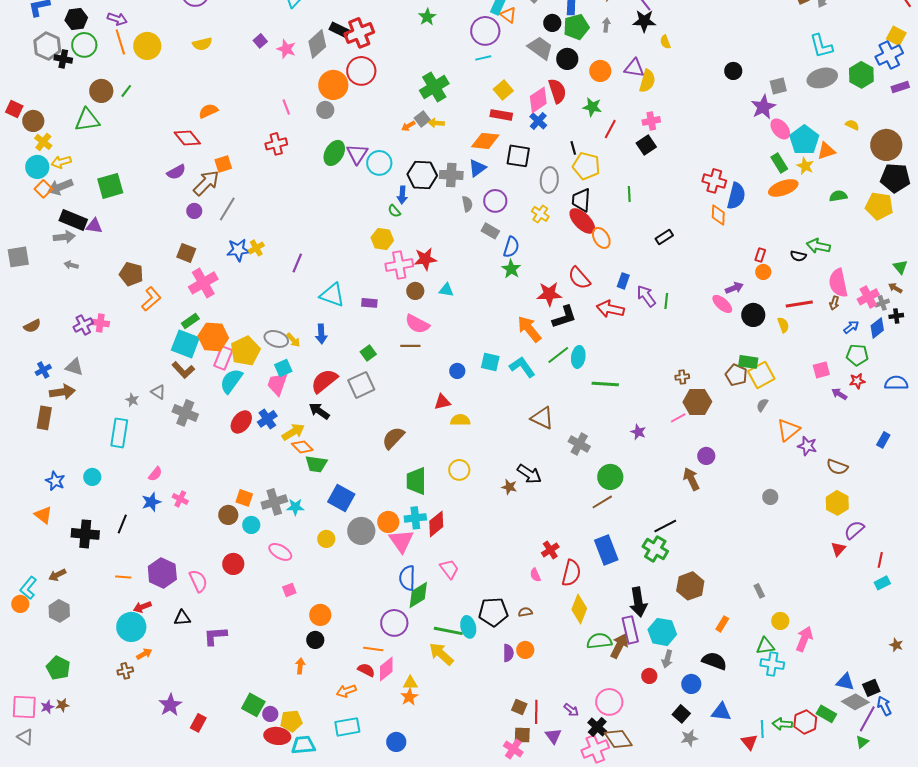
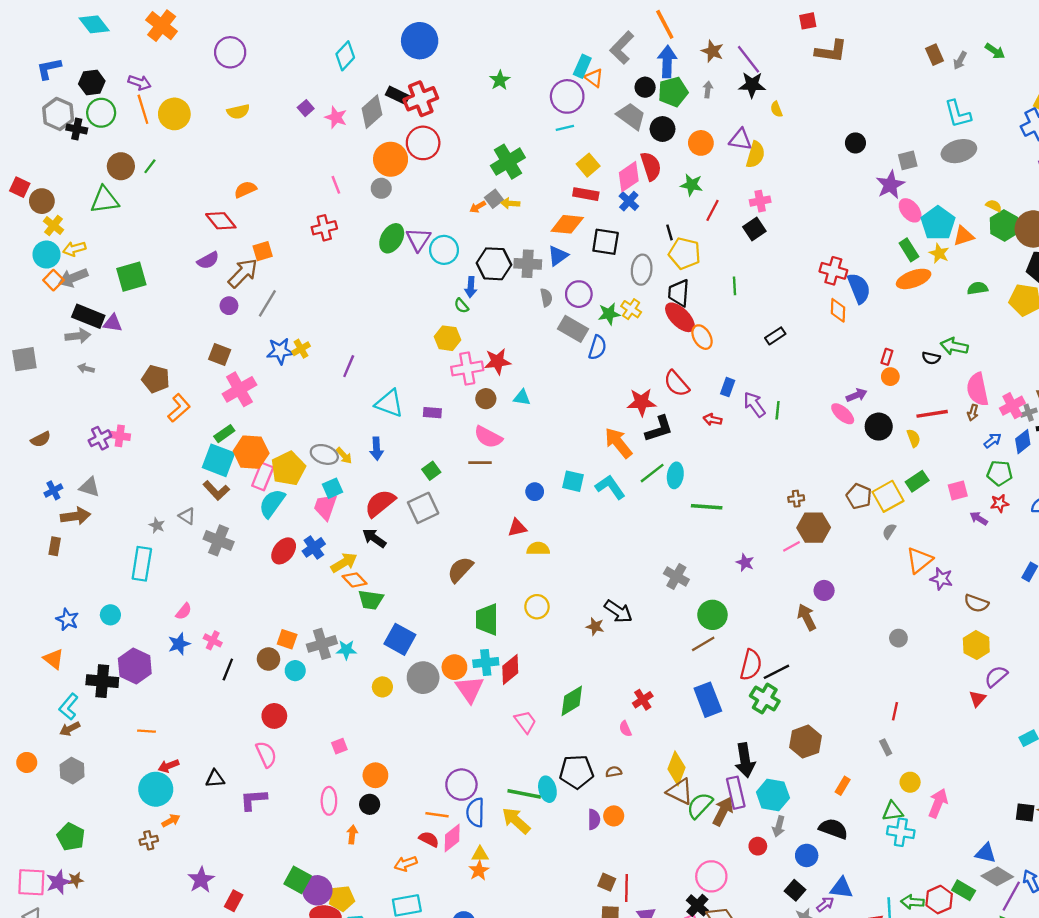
green hexagon: (861, 75) -> (1004, 225), moved
blue semicircle: (736, 196) -> (859, 288), turned -36
gray rectangle: (490, 231) -> (573, 329), size x1.4
green star: (511, 269) -> (609, 314), moved, turned 30
red arrow: (610, 309) -> (712, 420), size x0.6
green rectangle: (748, 362) -> (917, 481), moved, turned -42
brown rectangle: (44, 418) -> (55, 546), size x0.7
brown triangle: (542, 418) -> (680, 792), moved
black line: (122, 524) -> (228, 669), moved
pink ellipse: (280, 552) -> (329, 801), moved, turned 60
red line: (880, 560) -> (895, 711), moved
purple hexagon: (162, 573) -> (135, 666), moved
red semicircle: (571, 573) -> (751, 665), moved
blue semicircle: (407, 578) -> (475, 812), moved
pink semicircle: (198, 581) -> (266, 754), moved
cyan L-shape: (28, 588) -> (69, 707), moved
green diamond: (418, 595) -> (572, 701), moved
green semicircle: (599, 641) -> (700, 805), turned -40
black square: (871, 688) -> (1025, 812), moved, turned 30
purple star: (47, 707) -> (58, 882), size x1.5
purple arrow: (571, 710) -> (825, 904), moved, turned -77
purple circle: (270, 714) -> (317, 890), size x1.6

